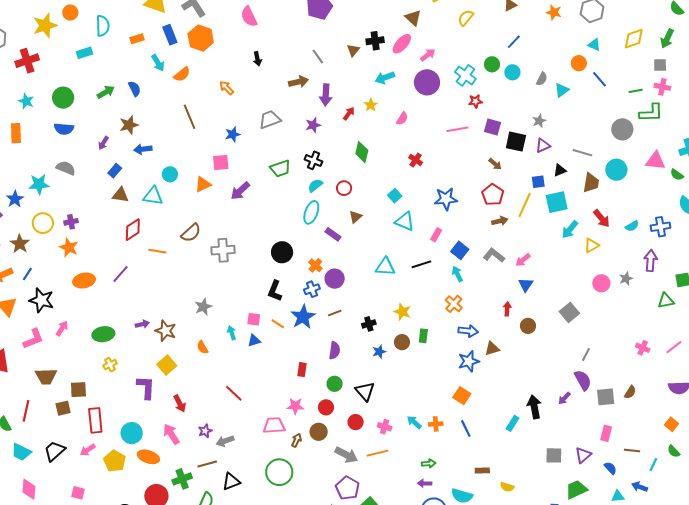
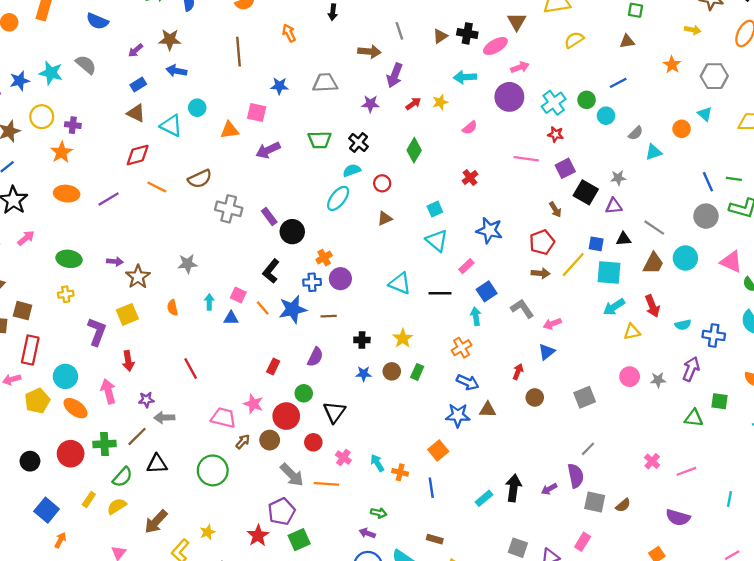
blue line: (599, 79) -> (708, 182), moved
purple square: (492, 127) -> (565, 168), turned 30
purple rectangle: (333, 234) -> (269, 216), moved
red circle: (326, 407) -> (286, 416), size x1.5
brown line: (207, 464) -> (137, 436), turned -48

